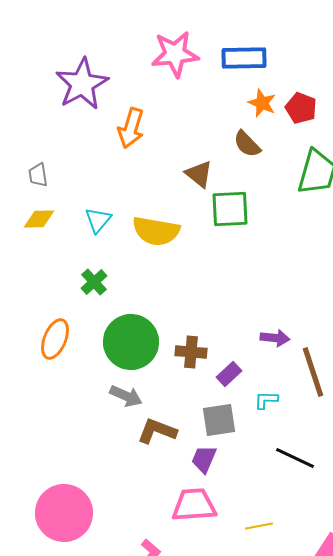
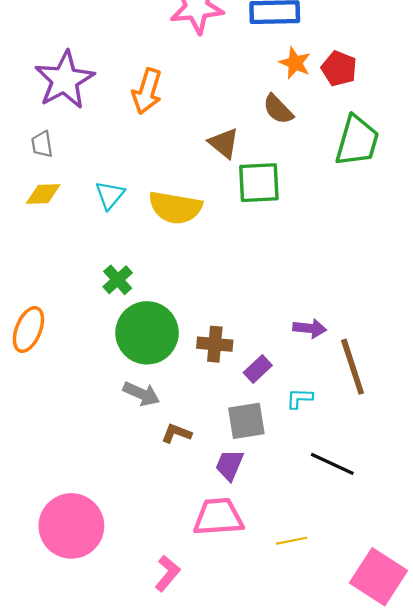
purple star: (82, 84) -> (65, 80), moved
green cross: (94, 282) -> (118, 280), moved
orange ellipse: (55, 339) -> (28, 329), moved
brown L-shape: (157, 431) -> (176, 433), size x0.7

